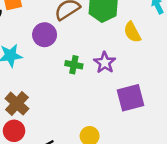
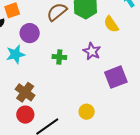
purple circle: (45, 35) -> (30, 33), moved
green cross: (74, 65) -> (59, 57), moved

